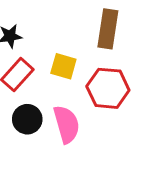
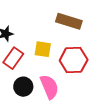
brown rectangle: (108, 29) -> (69, 21), turned -75

